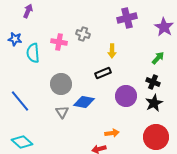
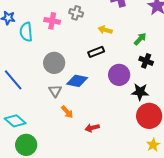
yellow arrow: (112, 51) -> (105, 30), turned 104
green arrow: (158, 58) -> (140, 39), moved
black star: (154, 103) -> (140, 92), moved, turned 30
orange arrow: (112, 133) -> (67, 112), moved, turned 56

